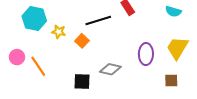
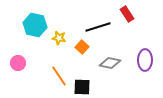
orange line: (38, 66) -> (59, 76), moved
gray diamond: (110, 69) -> (110, 63), moved

